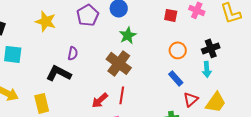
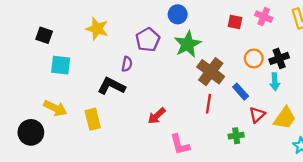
purple pentagon: (88, 15) -> (148, 40), moved
green star: (128, 35) -> (188, 44), size x1.4
orange circle: (178, 50) -> (254, 58), moved
brown cross: (119, 63) -> (211, 72), moved
red line: (122, 95) -> (209, 104), moved

